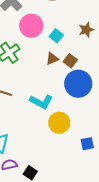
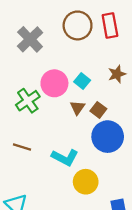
pink circle: (31, 26) -> (54, 83), moved
brown triangle: (52, 59) -> (78, 108), turned -32

